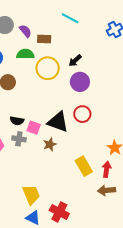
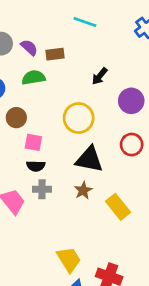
yellow circle: (48, 68) -> (79, 118), moved
purple circle: (80, 82) -> (131, 101), moved
red circle: (82, 114) -> (132, 145), moved
pink square: (34, 128) -> (33, 142), moved
yellow rectangle: (84, 166) -> (118, 207), moved

